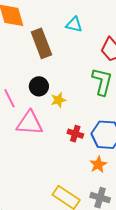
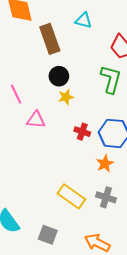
black circle: (39, 86) -> (59, 76), moved
pink triangle: (30, 123) -> (36, 120), size x0.7

